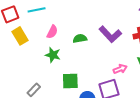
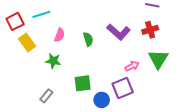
green semicircle: (80, 38) -> (88, 39), turned 88
green star: (53, 55) -> (53, 61), moved

